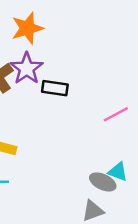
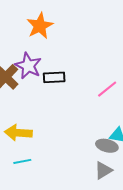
orange star: (27, 28) -> (40, 26), moved

